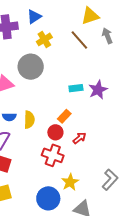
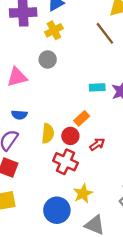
yellow cross: (44, 39) -> (54, 30), moved
gray circle: (31, 67) -> (48, 59), size x0.6
yellow semicircle: (29, 120) -> (48, 133), moved

